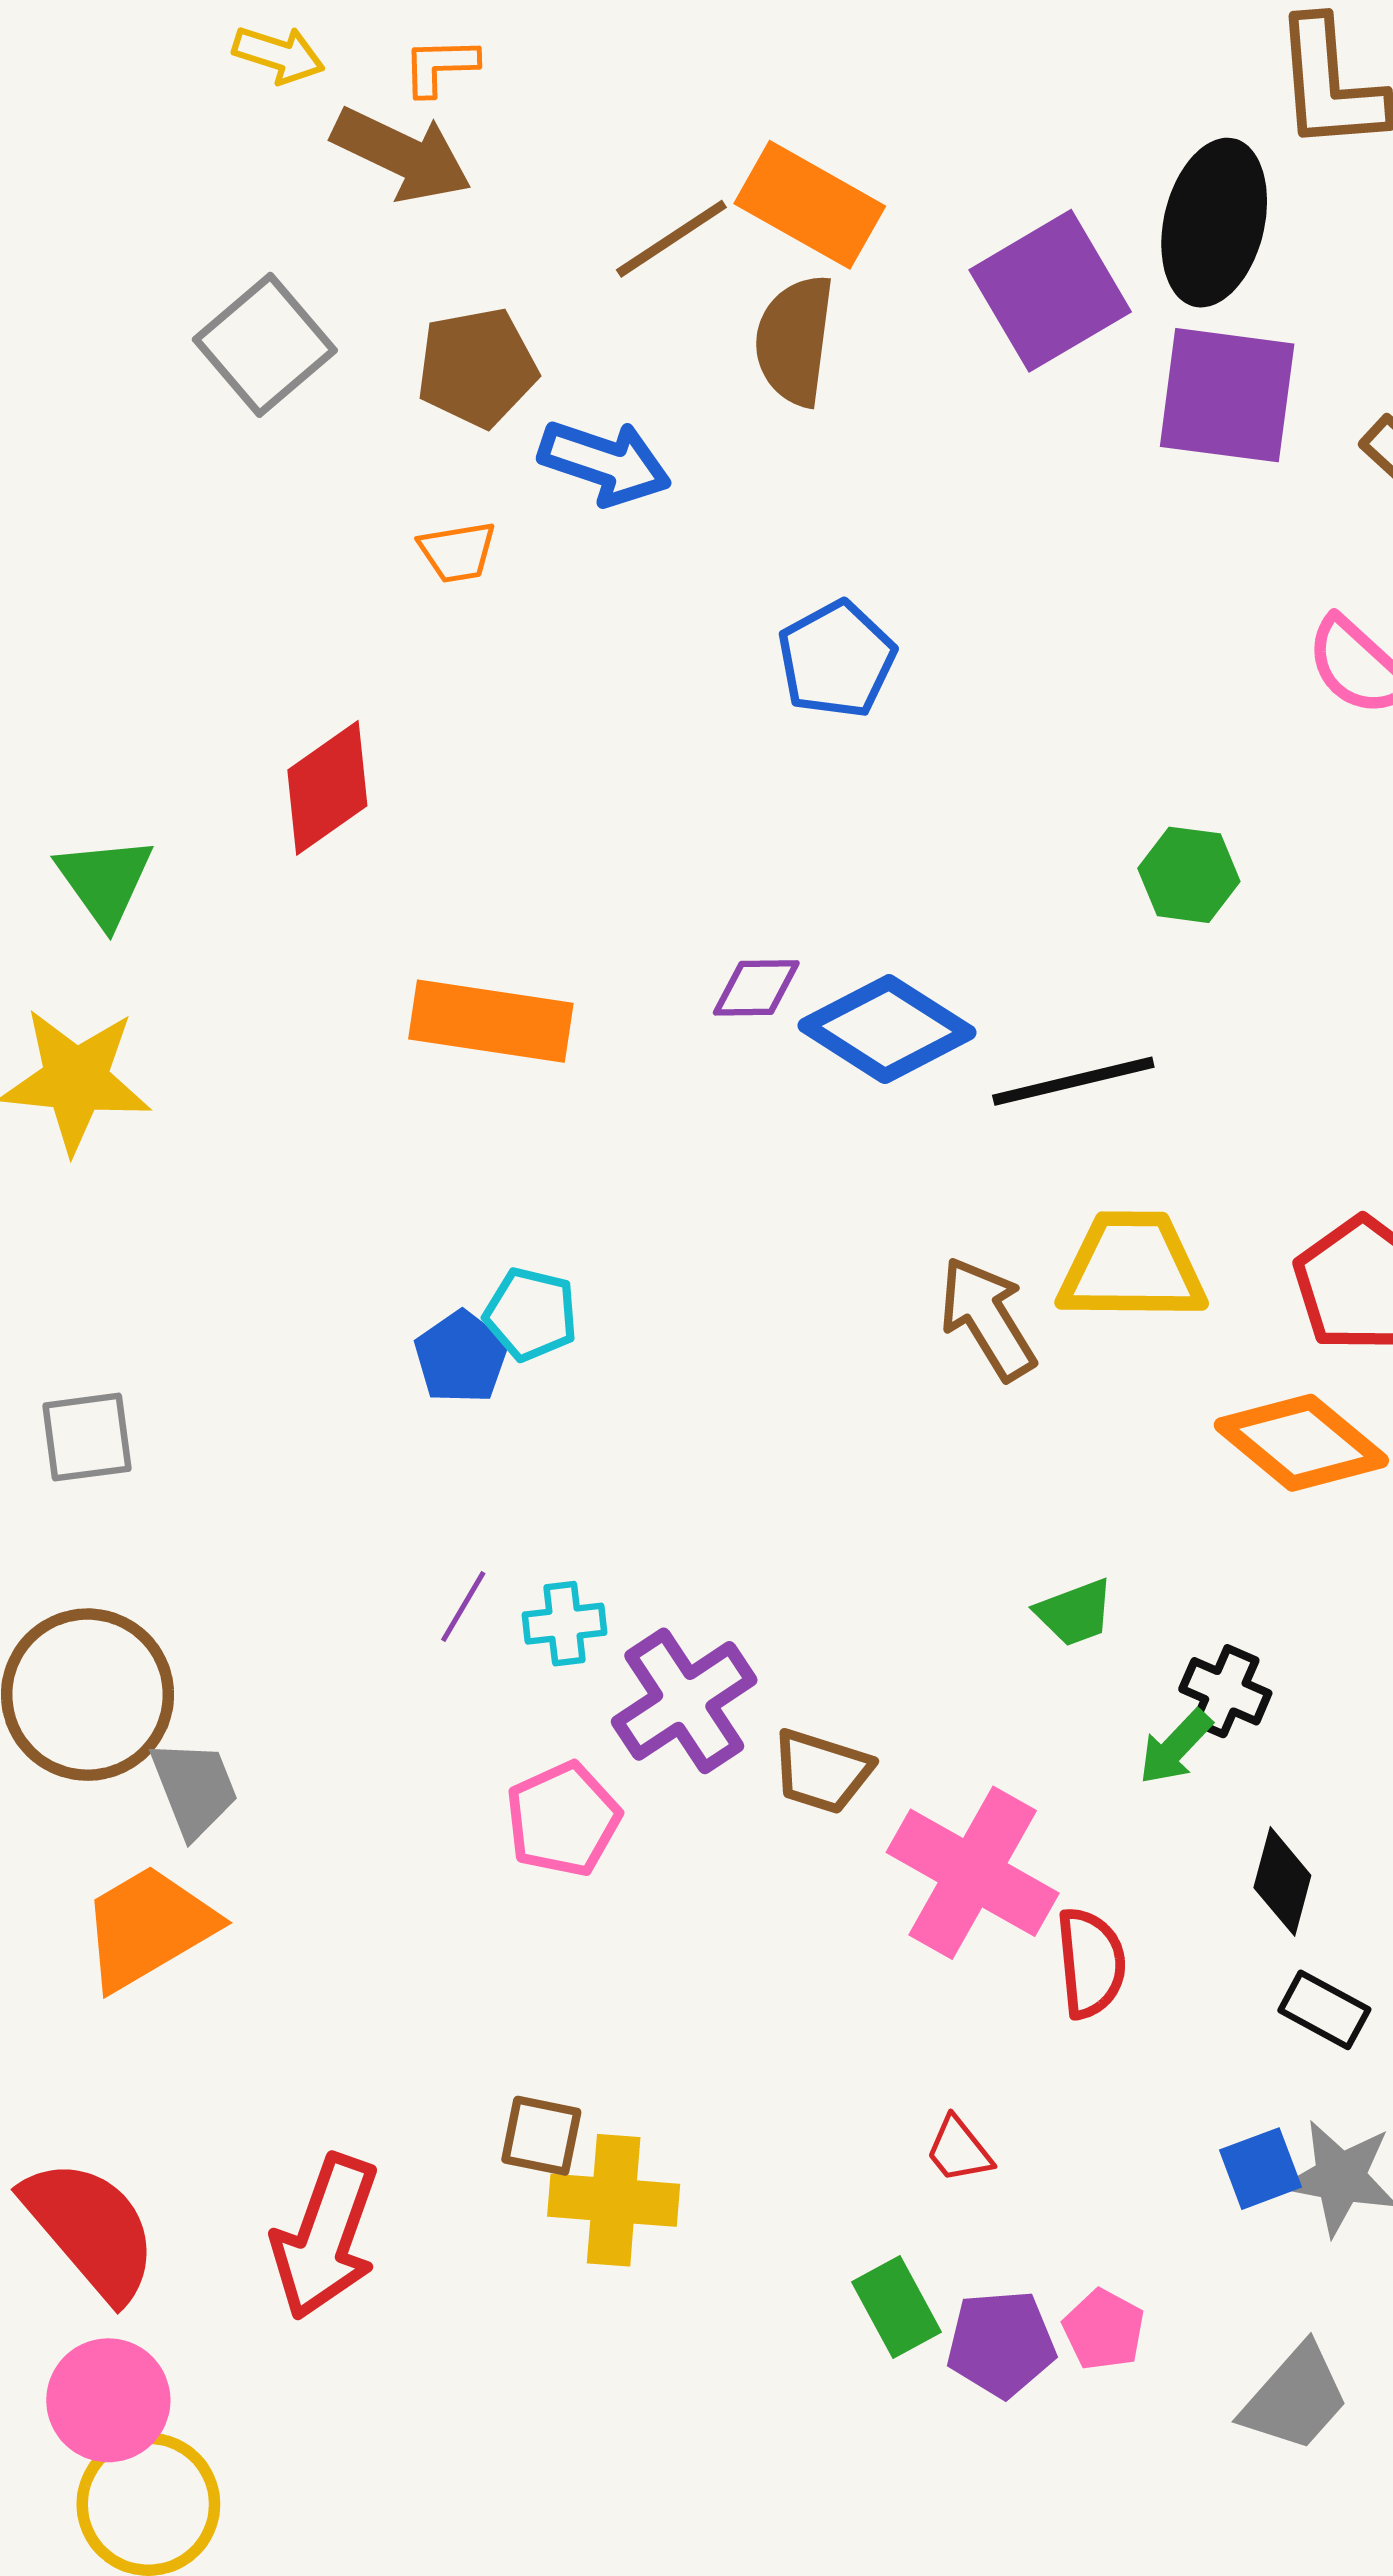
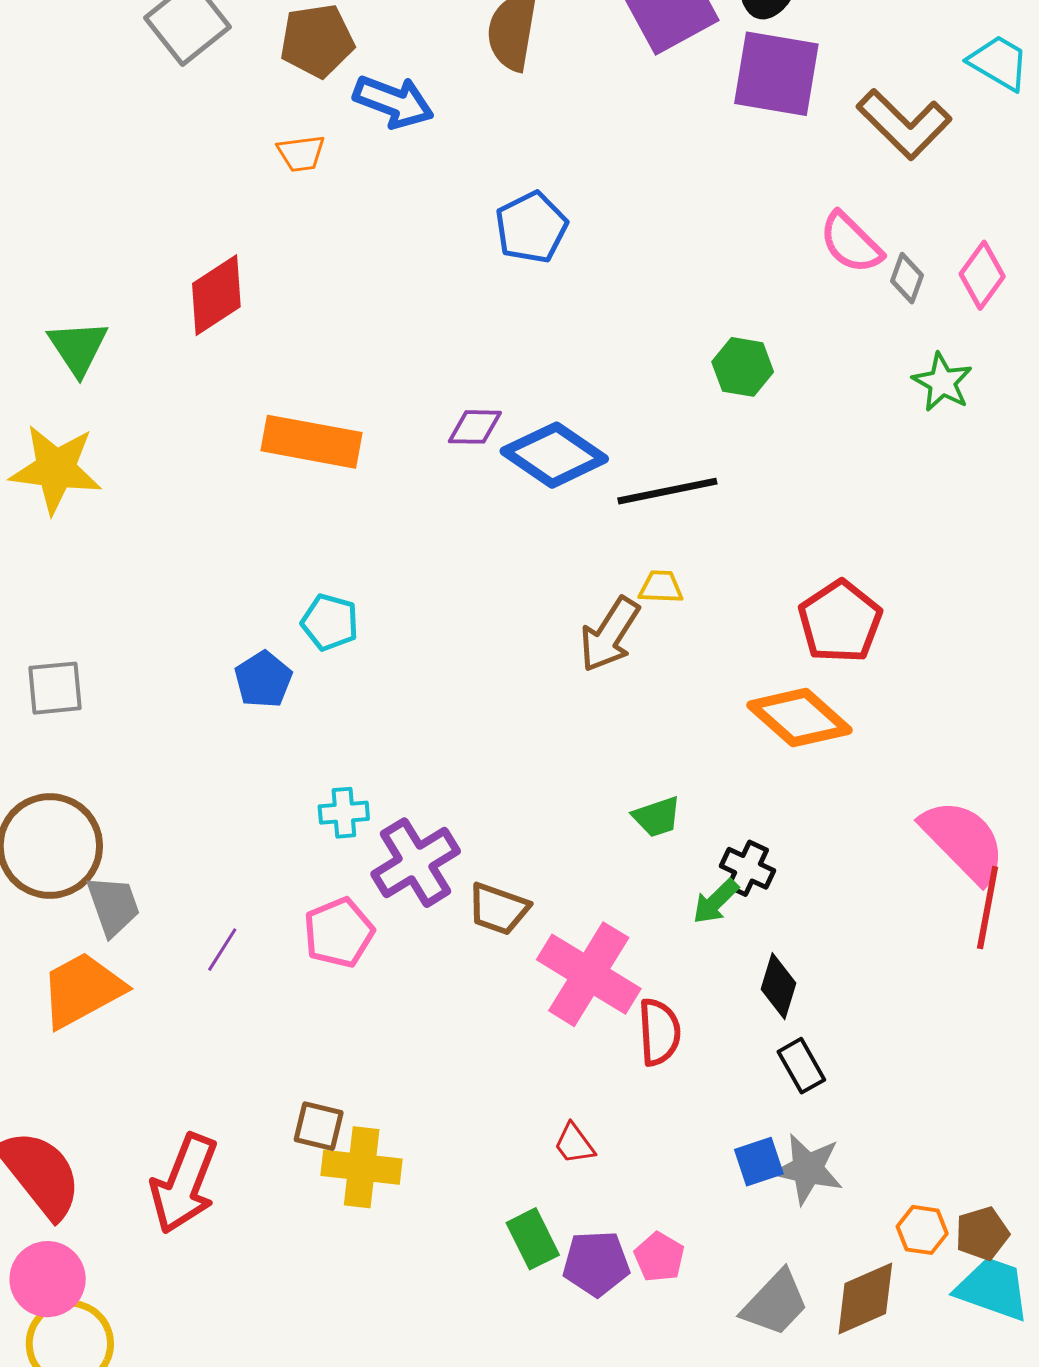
yellow trapezoid: (1132, 1267) -> (661, 587), moved, size x0.5
brown arrow: (987, 1318) -> (610, 635), turned -118
blue pentagon: (461, 1357) -> (263, 680), moved
purple line: (463, 1607) -> (222, 950), moved
black rectangle: (1324, 2010) -> (801, 1066), turned 30

